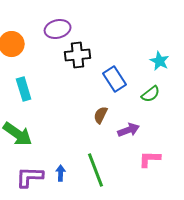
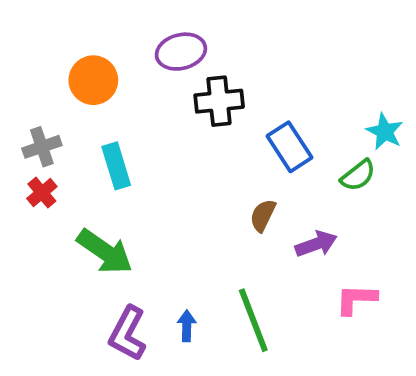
cyan star: (160, 61) -> (385, 132), moved
purple L-shape: (30, 177) -> (128, 333), turned -64

